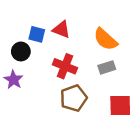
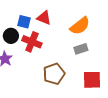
orange semicircle: (105, 39) -> (80, 26), turned -80
red cross: (65, 66) -> (32, 42), moved

